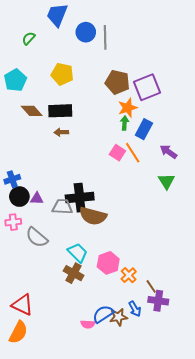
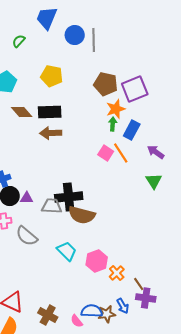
brown arrow: (61, 132) -> (51, 133), size x1.5
brown cross: (74, 273) -> (48, 315), moved
blue semicircle: (103, 314) -> (92, 311), turned 35
pink semicircle: (88, 324) -> (77, 321), turned 48

